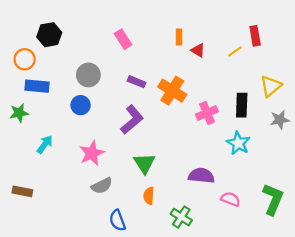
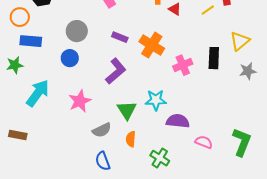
cyan star: (238, 143) -> (156, 100), moved, turned -30
cyan arrow: (45, 144) -> (38, 93), size x1.6
gray semicircle: (102, 186) -> (102, 130), moved

